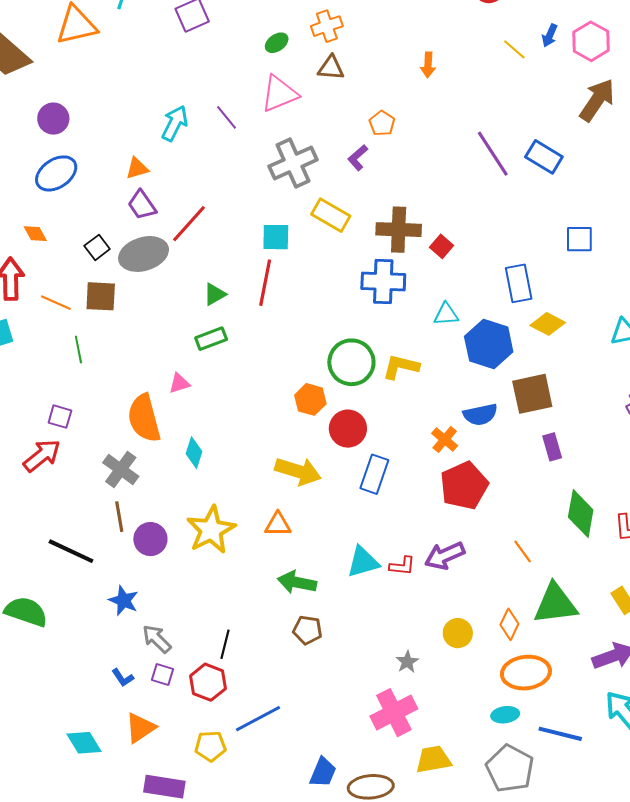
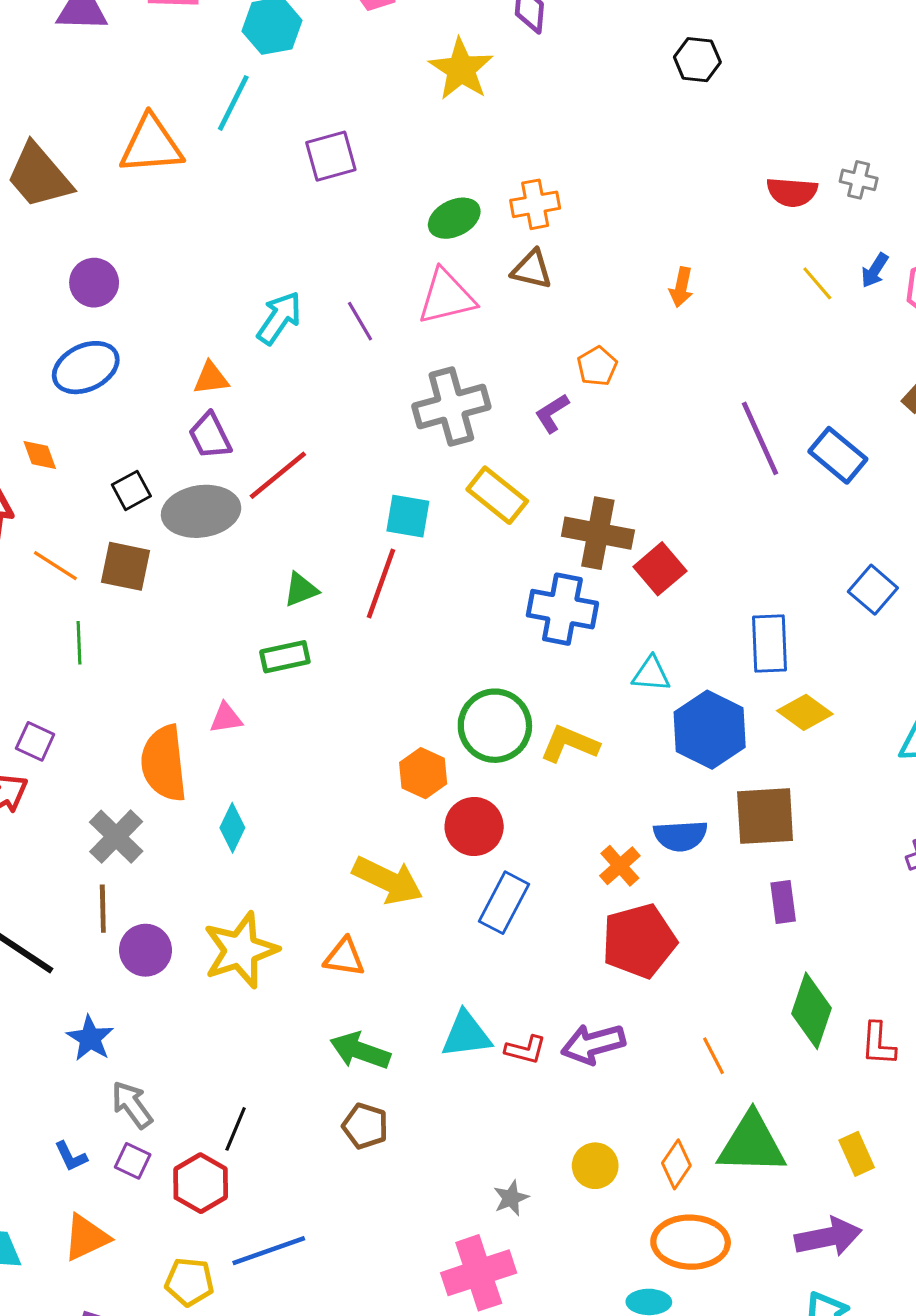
green ellipse: (277, 43) -> (454, 218), size x1.4
blue square: (579, 239) -> (873, 590), turned 32
red square: (442, 246) -> (660, 569), size x1.4

